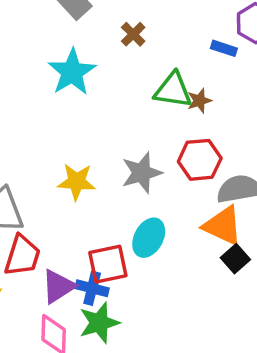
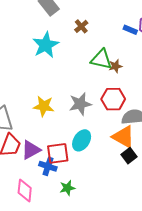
blue rectangle: (224, 48) -> (130, 30), moved
purple triangle: (58, 286) -> (31, 150), moved
green star: (99, 323) -> (67, 188), moved, size x0.7

